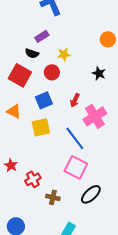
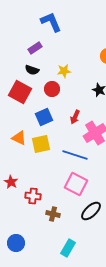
purple rectangle: (42, 36) -> (35, 48), moved
orange triangle: (14, 111) -> (19, 138), moved
blue line: (75, 138) -> (75, 155), turned -35
red cross: (33, 179) -> (33, 196), turned 35

